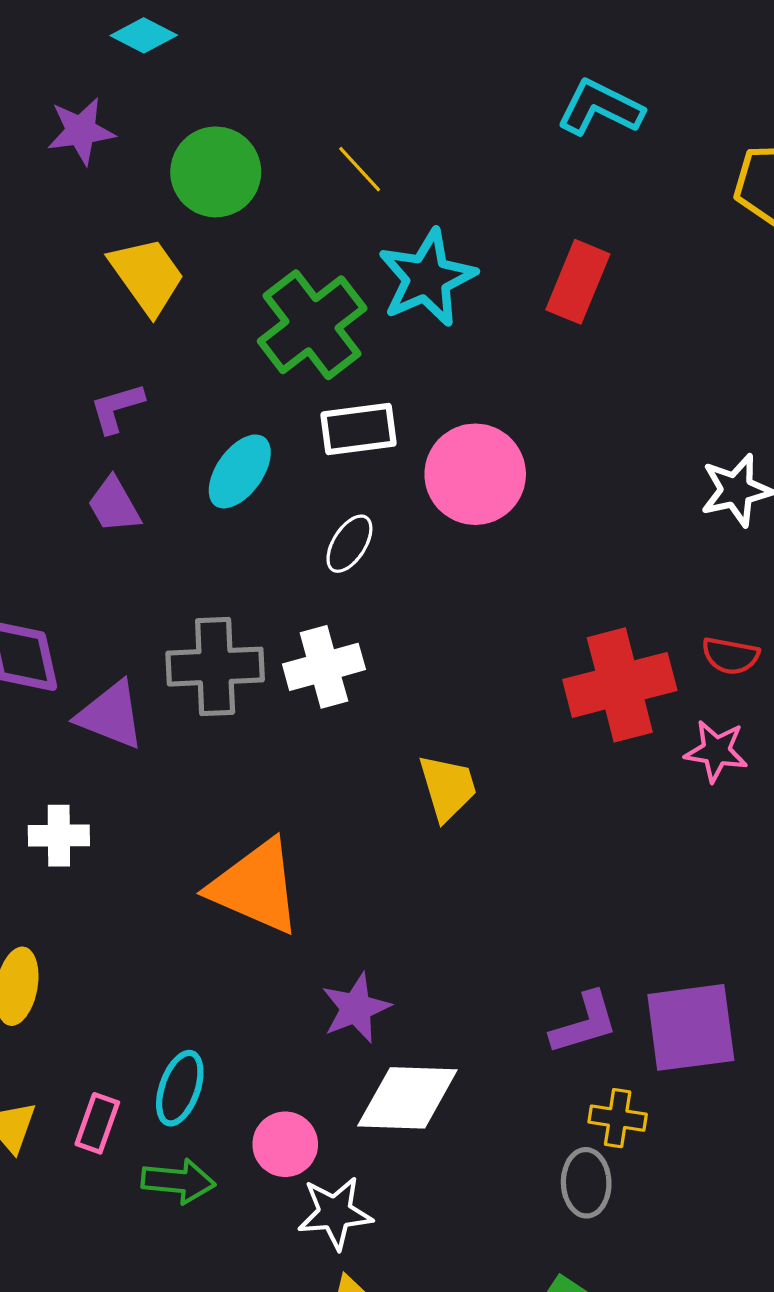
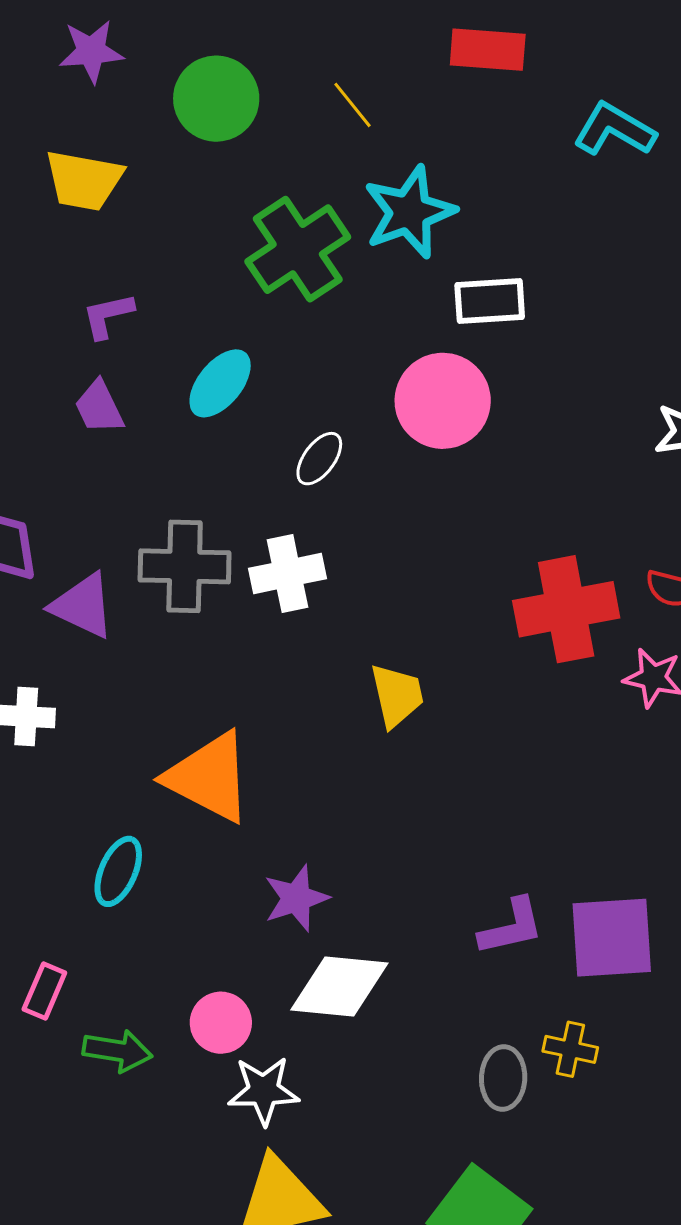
cyan L-shape: (600, 108) -> (615, 129), moved
yellow trapezoid: (147, 276) -> (84, 180), moved, turned 132
red rectangle: (578, 282) -> (488, 50), moved, turned 68
white rectangle: (359, 429) -> (490, 301), moved
cyan ellipse: (180, 1088) -> (118, 871), moved
yellow cross: (618, 1118) -> (570, 1049), moved

